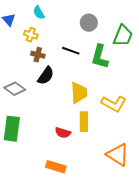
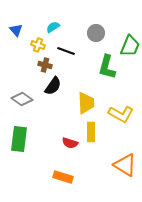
cyan semicircle: (39, 13) -> (53, 27), moved, turned 88
black line: (71, 51) -> (66, 51), moved

